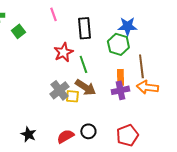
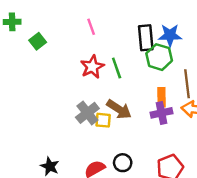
pink line: (53, 14) -> (91, 27), moved
black rectangle: (84, 28) -> (146, 38), moved
green line: (83, 64) -> (117, 68), moved

